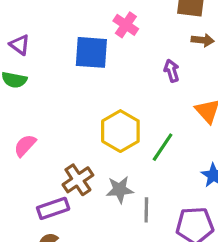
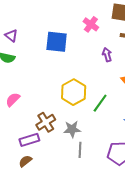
pink cross: (126, 25) -> (91, 24), moved
gray line: (146, 210) -> (80, 150), moved

